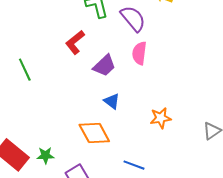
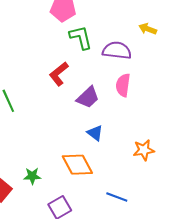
purple semicircle: (133, 19) -> (117, 51), turned -44
green star: (45, 155) -> (32, 176), moved

